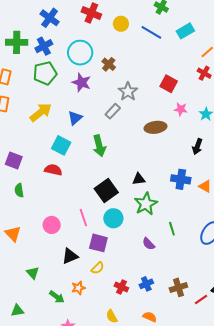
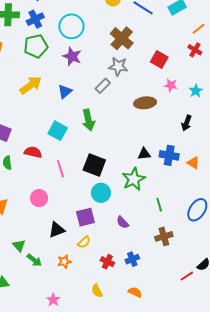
brown cross: (109, 64) -> (122, 38), moved, size x1.6
gray star: (128, 92) -> (118, 66), turned -30
cyan square: (61, 145) -> (58, 131), moved
red semicircle: (53, 170) -> (33, 152), moved
black triangle: (139, 179) -> (144, 154), moved
black square: (106, 191) -> (94, 165), turned -35
pink line: (83, 218) -> (60, 169), moved
purple square: (98, 243) -> (85, 217), turned -30
purple semicircle: (149, 244) -> (123, 222), moved
brown cross: (178, 287) -> (164, 236), moved
green arrow: (57, 297) -> (34, 260), moved

